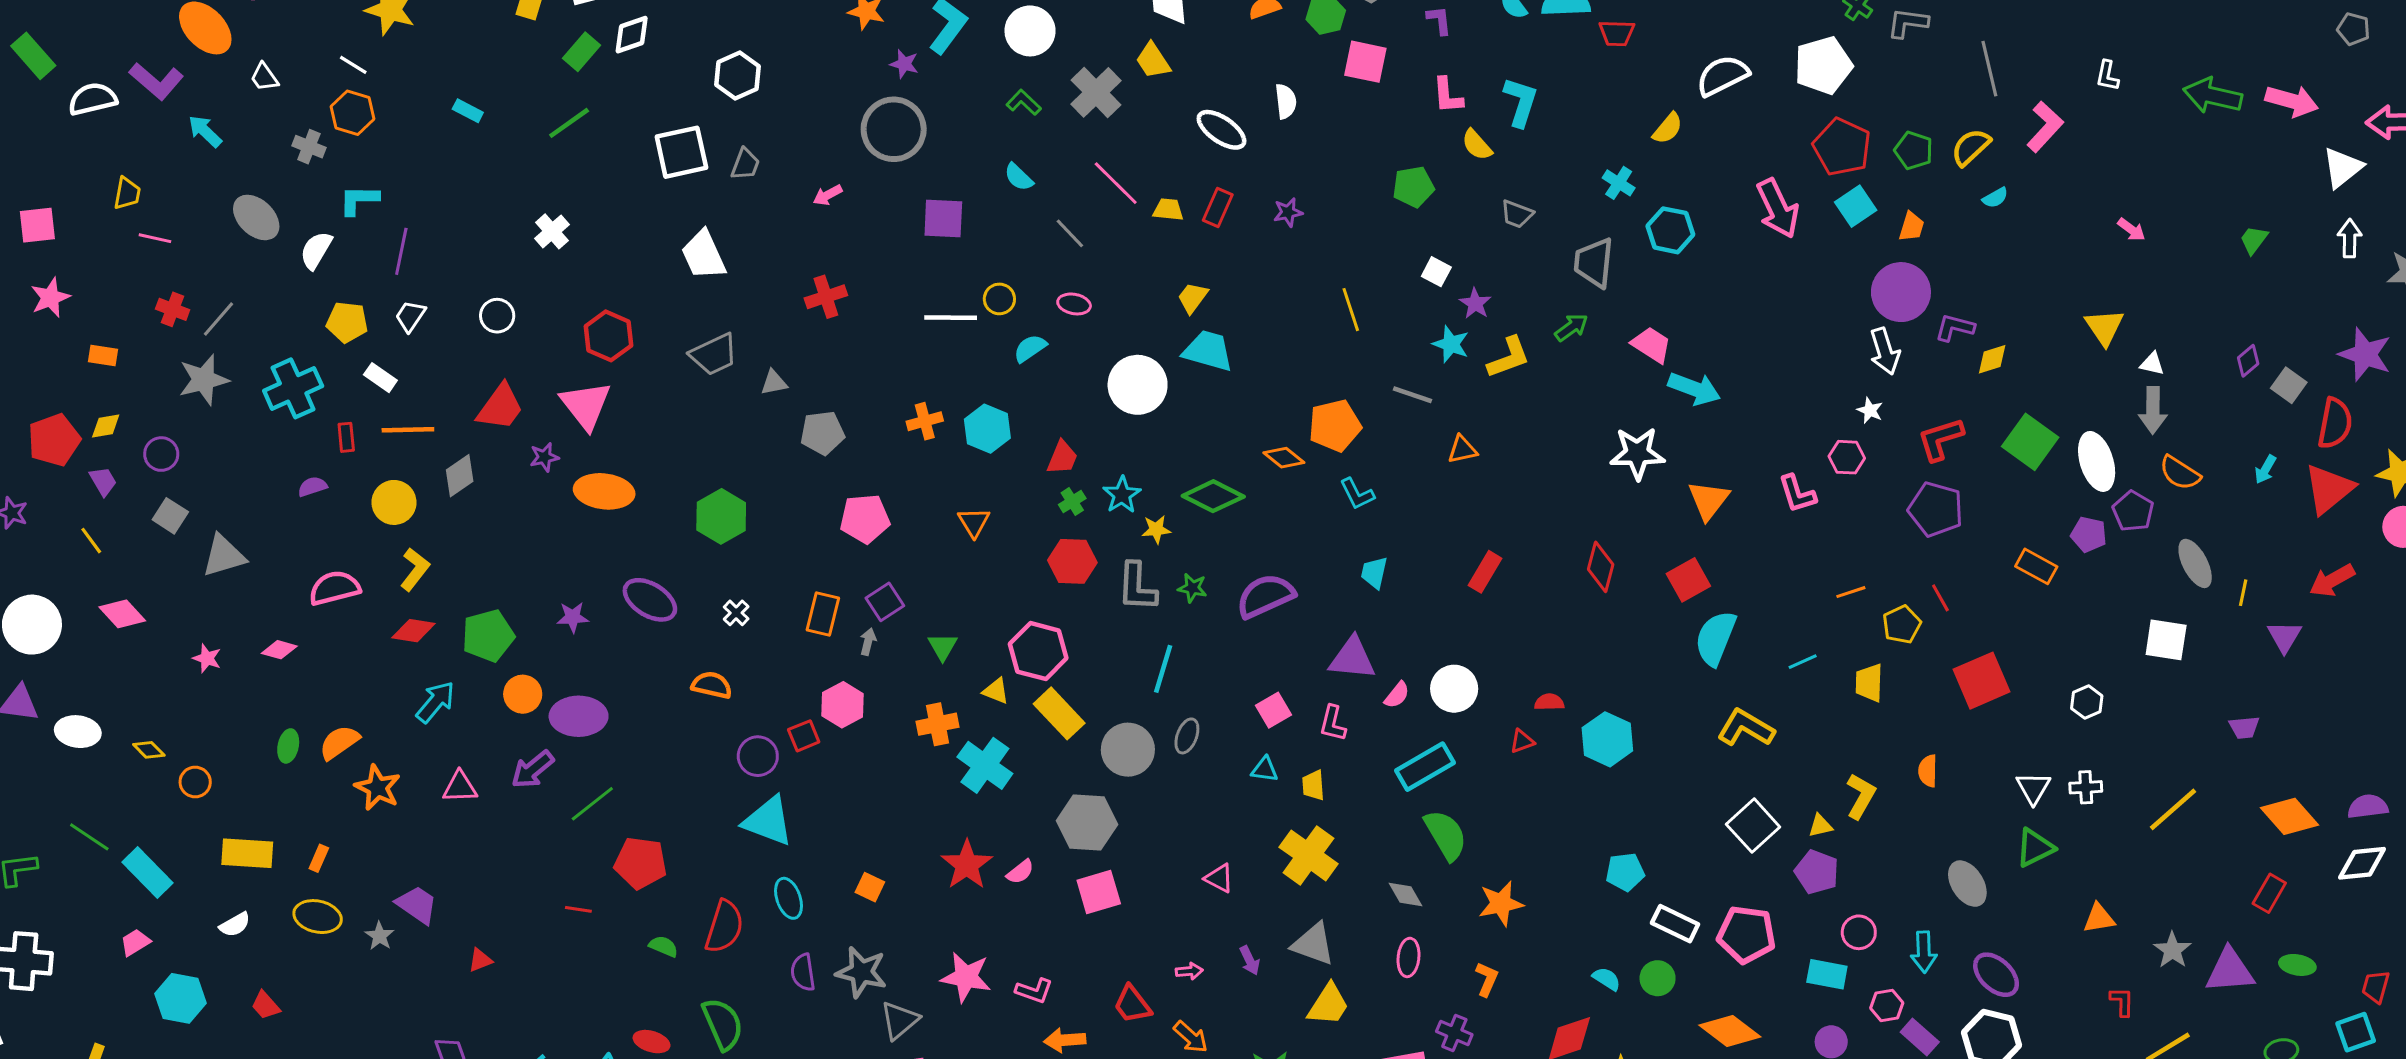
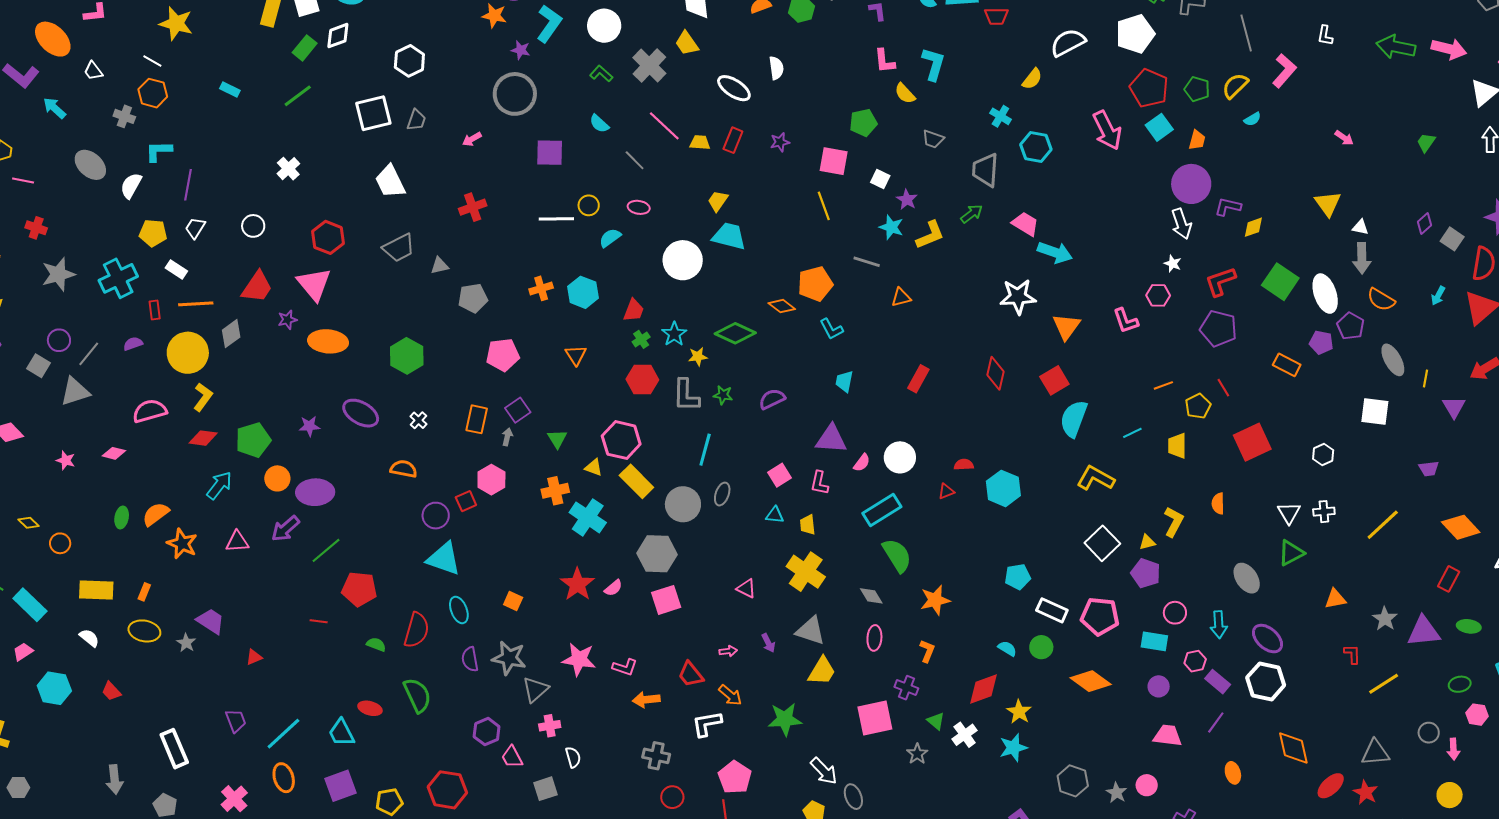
pink square: (1365, 62) -> (834, 161), moved
gray line: (219, 319) -> (89, 354), moved
purple circle: (161, 454) -> (59, 340), moved
yellow circle: (394, 502) -> (188, 353), size x1.4
purple semicircle: (1265, 596) -> (772, 399), size x0.7
white semicircle: (235, 925) -> (89, 638), turned -110

